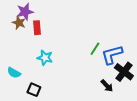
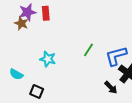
red rectangle: (37, 28) -> (46, 13), moved
green line: (95, 49) -> (89, 50), moved

